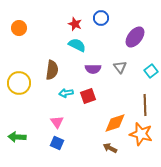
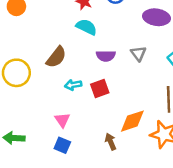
purple ellipse: (135, 37) -> (156, 17), turned 60
brown semicircle: (52, 70) -> (56, 57), turned 30
brown arrow: (110, 148) -> (111, 142), moved, turned 40

